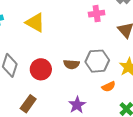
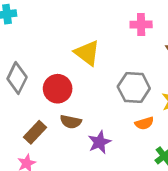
yellow triangle: (35, 23) -> (87, 53), moved
brown semicircle: (71, 64) -> (71, 122), moved

